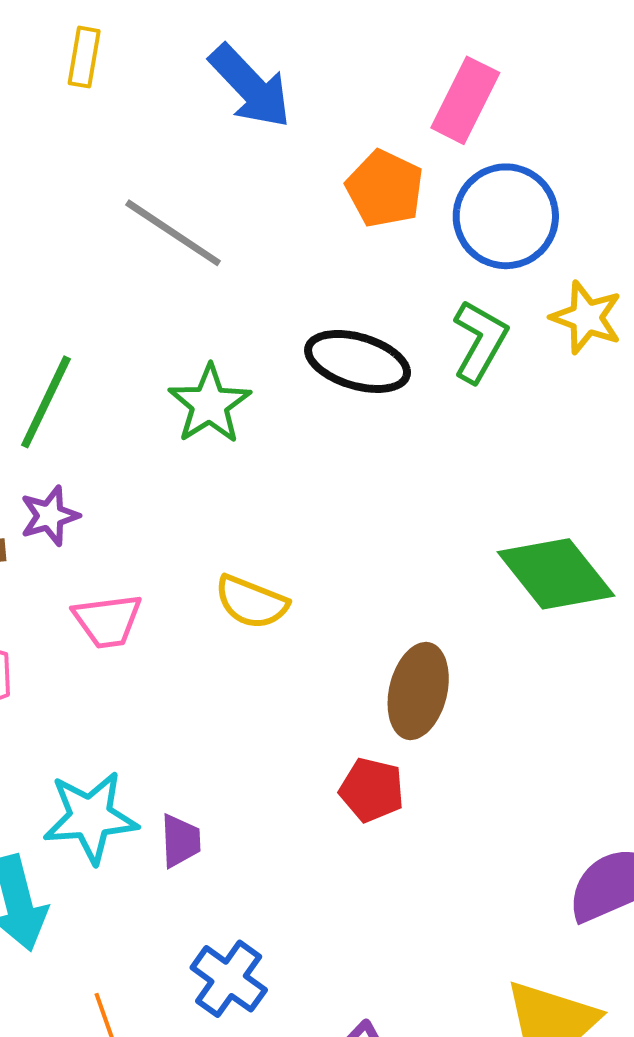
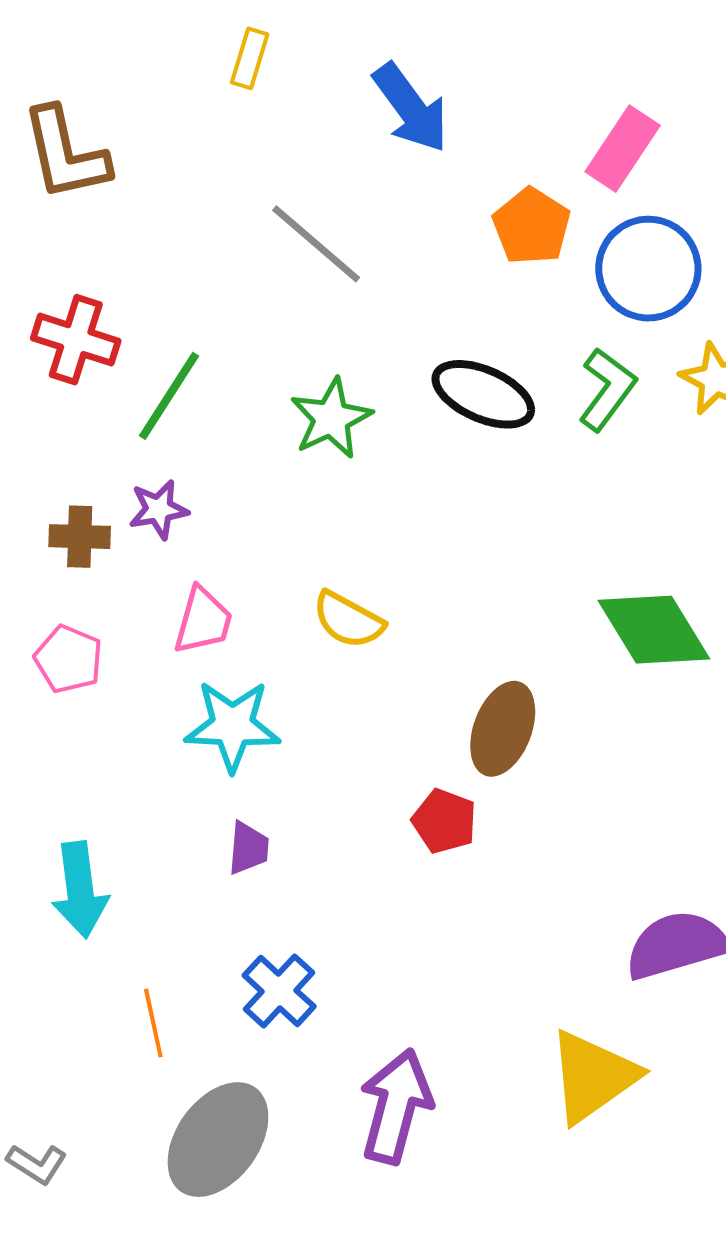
pink trapezoid: (108, 621) -> (203, 621), turned -74
cyan star: (90, 817) -> (232, 726), moved

